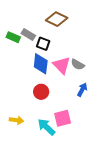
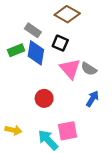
green rectangle: (13, 37) -> (16, 50), moved, turned -48
black square: (43, 44) -> (60, 43), moved
blue diamond: (41, 64) -> (36, 53), moved

